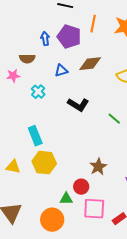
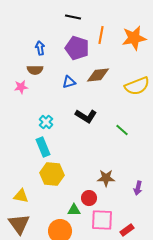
blue arrow: (45, 39) -> (40, 48), moved
cyan cross: (38, 92) -> (46, 122), moved
yellow triangle: (13, 167) -> (21, 196), moved
brown star: (98, 167) -> (106, 178), turned 30

